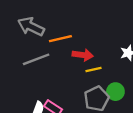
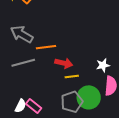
green circle: (115, 92) -> (89, 97), size x1.5

